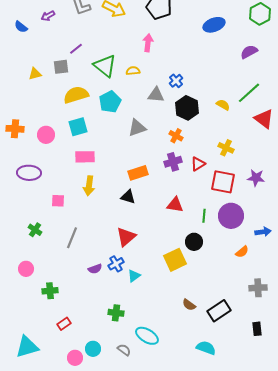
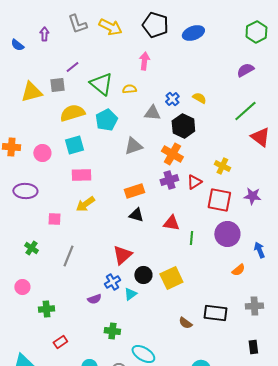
purple arrow: (48, 16) -> (44, 34), turned 120
blue ellipse: (214, 25) -> (193, 33), moved
yellow triangle: (35, 74) -> (31, 92), size x1.6
yellow semicircle: (223, 105) -> (199, 98), moved
orange cross: (176, 136) -> (172, 154), size x1.5
yellow arrow: (89, 186) -> (85, 204), turned 48
black triangle: (128, 197) -> (136, 215), moved
green line: (204, 216) -> (191, 238), moved
blue arrow: (263, 232) -> (259, 250), turned -105
black circle: (194, 242) -> (143, 275), moved
purple semicircle: (95, 269) -> (94, 299), moved
black rectangle: (219, 311) -> (215, 313), moved, turned 40

